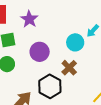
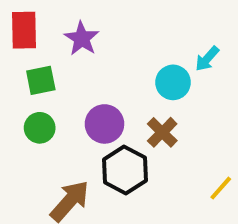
purple circle: (40, 52) -> (104, 124), moved

